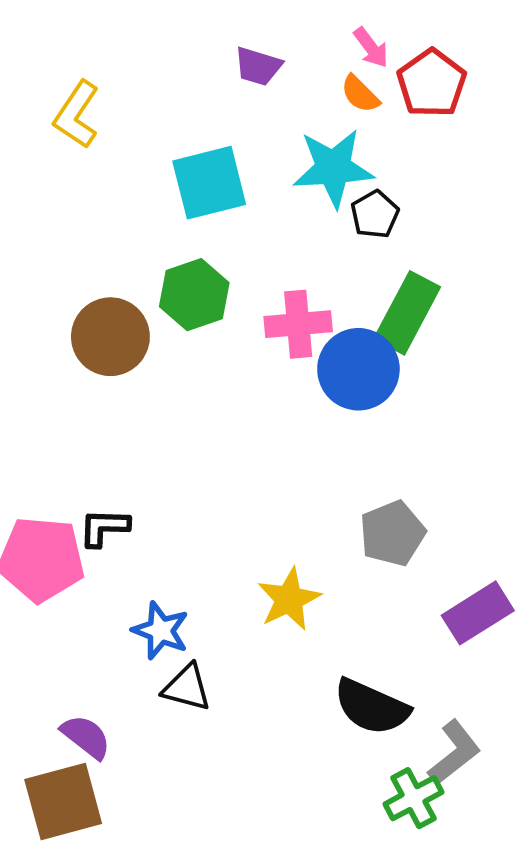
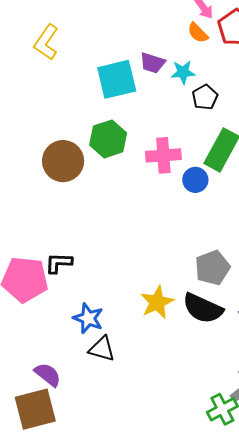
purple trapezoid: (258, 66) -> (152, 63), moved
cyan star: (333, 168) -> (183, 72), size x0.6
blue circle: (358, 369) -> (195, 180), size x0.6
black semicircle: (372, 707) -> (203, 308), moved

